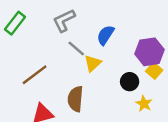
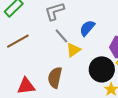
brown line: (35, 75) -> (18, 41), moved
black circle: (130, 82) -> (102, 69), size x1.6

